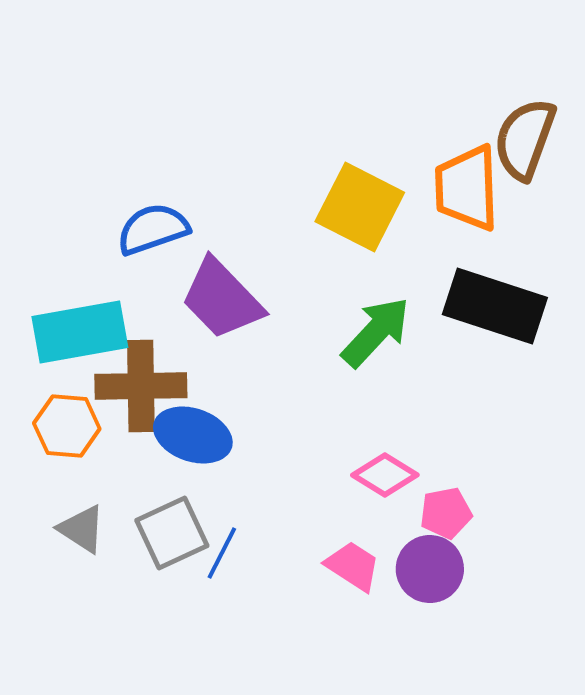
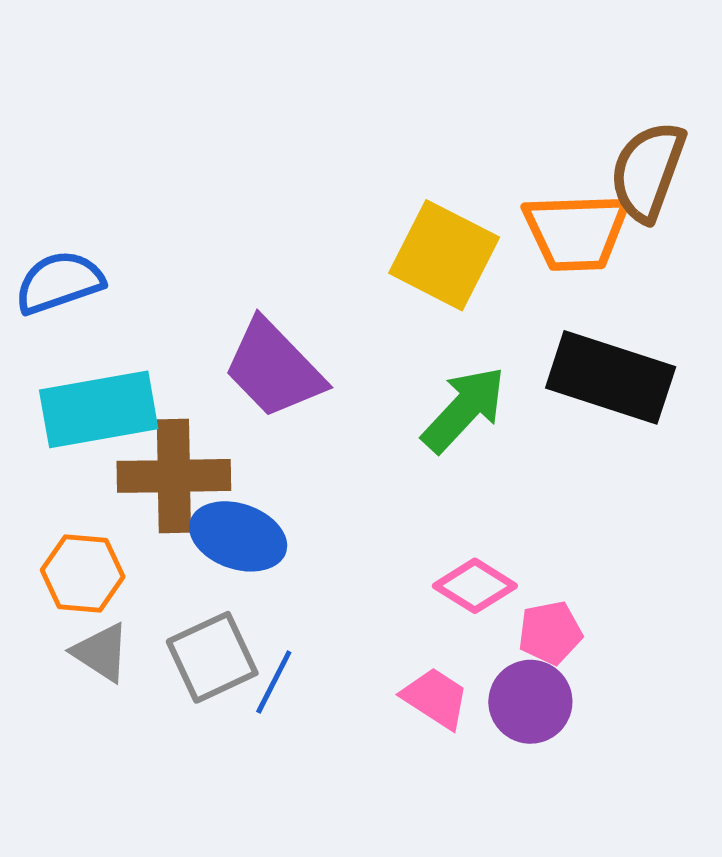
orange trapezoid: (467, 188) -> (576, 232), turned -90
blue semicircle: (153, 229) -> (59, 282), moved
orange hexagon: (67, 426) -> (83, 573), moved

